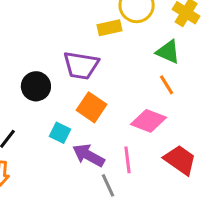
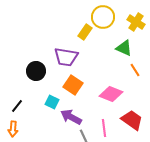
yellow rectangle: (110, 28) -> (85, 32), turned -42
orange line: (167, 85) -> (135, 70), moved
pink line: (128, 160) -> (104, 128), moved

